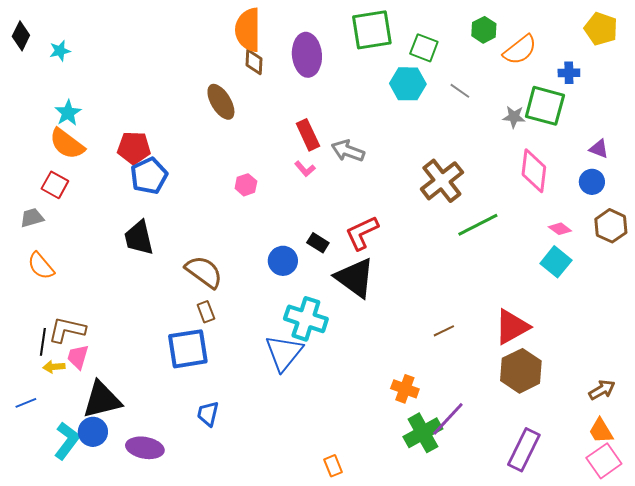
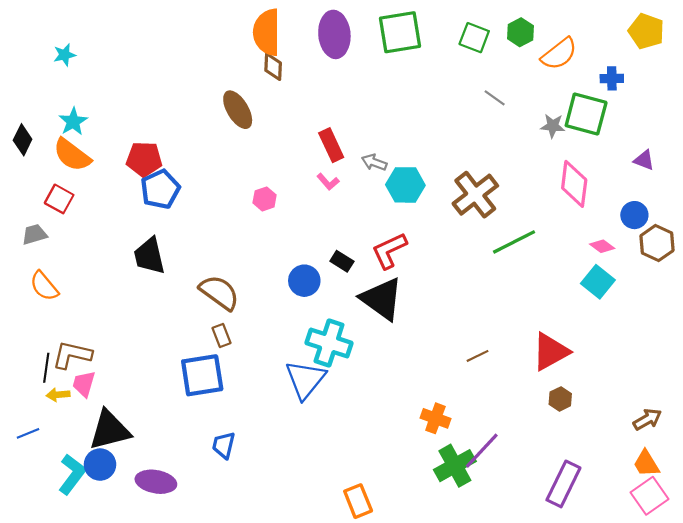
black diamond: (21, 36) -> (23, 140), moved
green square: (424, 48) -> (474, 38), moved
purple ellipse: (307, 55) -> (334, 34), moved
cyan hexagon: (408, 84) -> (405, 185), moved
gray arrow: (348, 151) -> (374, 162), size x0.7
blue circle: (592, 182) -> (634, 215), moved
brown hexagon: (521, 371) -> (560, 399), size x0.5
orange rectangle: (333, 466) -> (358, 501), size x1.4

